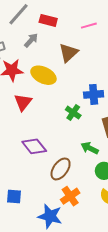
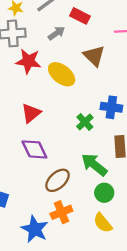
brown triangle: (68, 53) -> (94, 56), turned -45
red triangle: (23, 102) -> (31, 113), moved
green arrow: (90, 148) -> (94, 165), size x1.4

